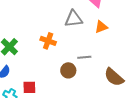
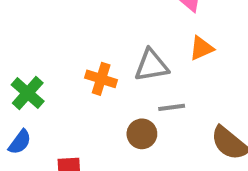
gray triangle: (74, 19) -> (151, 65), moved

